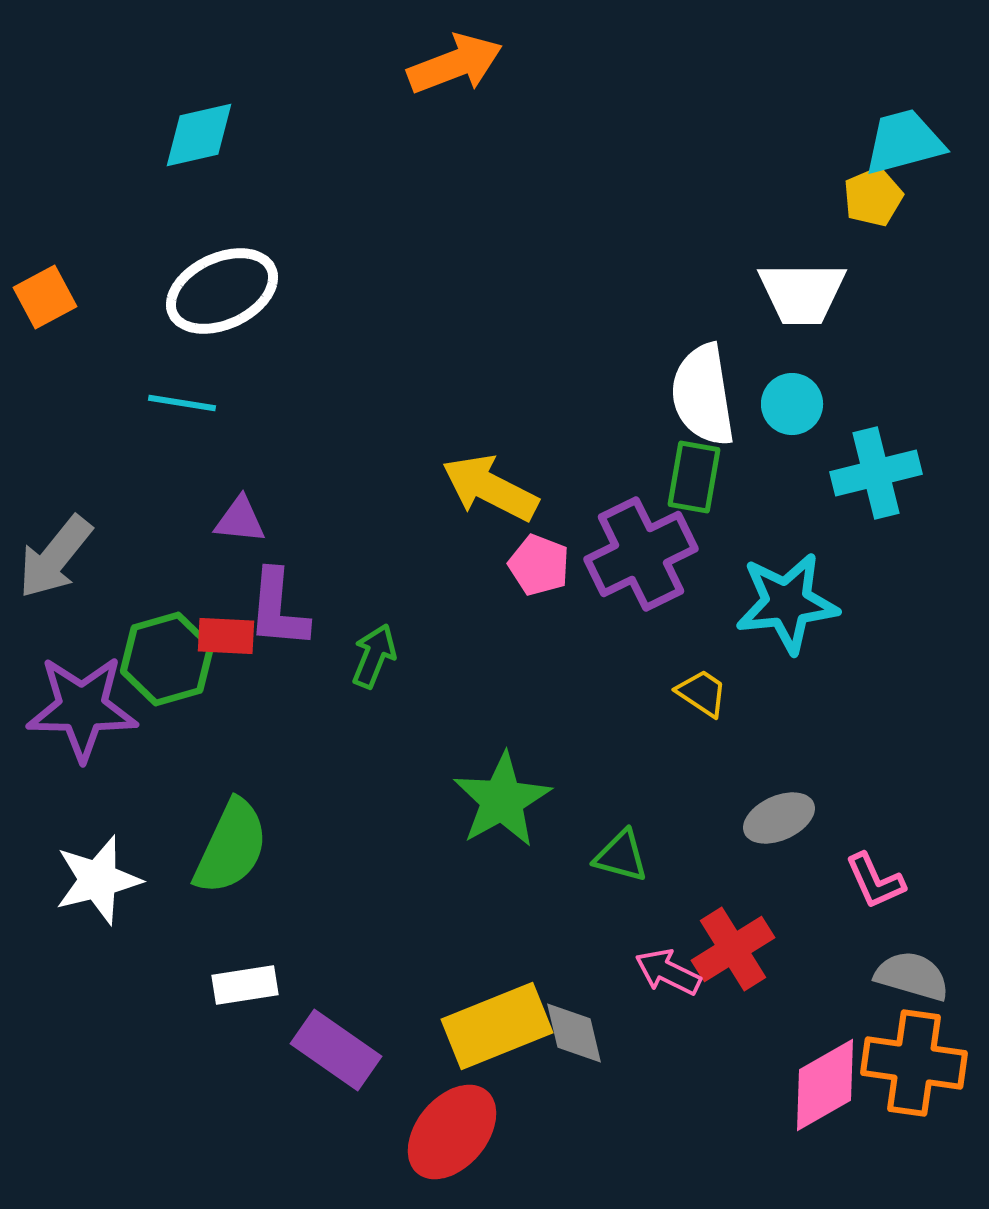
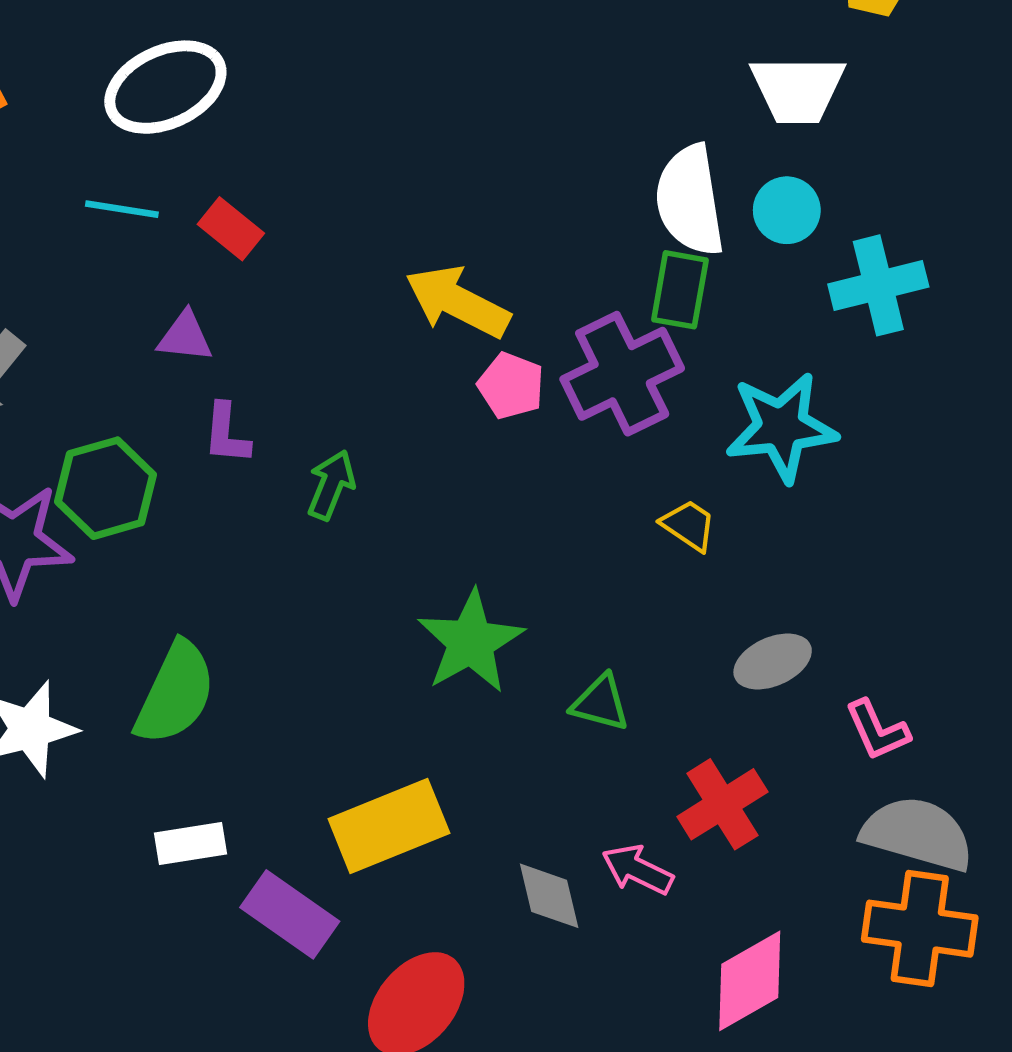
purple L-shape: (278, 609) -> (227, 434), size x0.7
red rectangle: (226, 636) -> (231, 229), moved, turned 36
pink arrow: (668, 972) -> (637, 870), moved
gray semicircle: (912, 976) -> (918, 834), size x1.4
yellow rectangle: (497, 1026) -> (389, 826), moved
pink diamond: (825, 1085) -> (750, 981), moved

